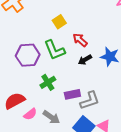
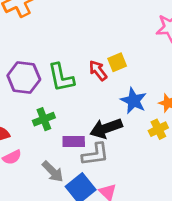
yellow square: (59, 22) -> (117, 62), moved
black arrow: (85, 60) -> (106, 128), moved, size x1.6
gray arrow: (51, 117) -> (53, 172), moved

